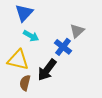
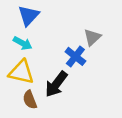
cyan arrow: (31, 36) -> (23, 43), moved
brown semicircle: (25, 83) -> (30, 100), turned -35

